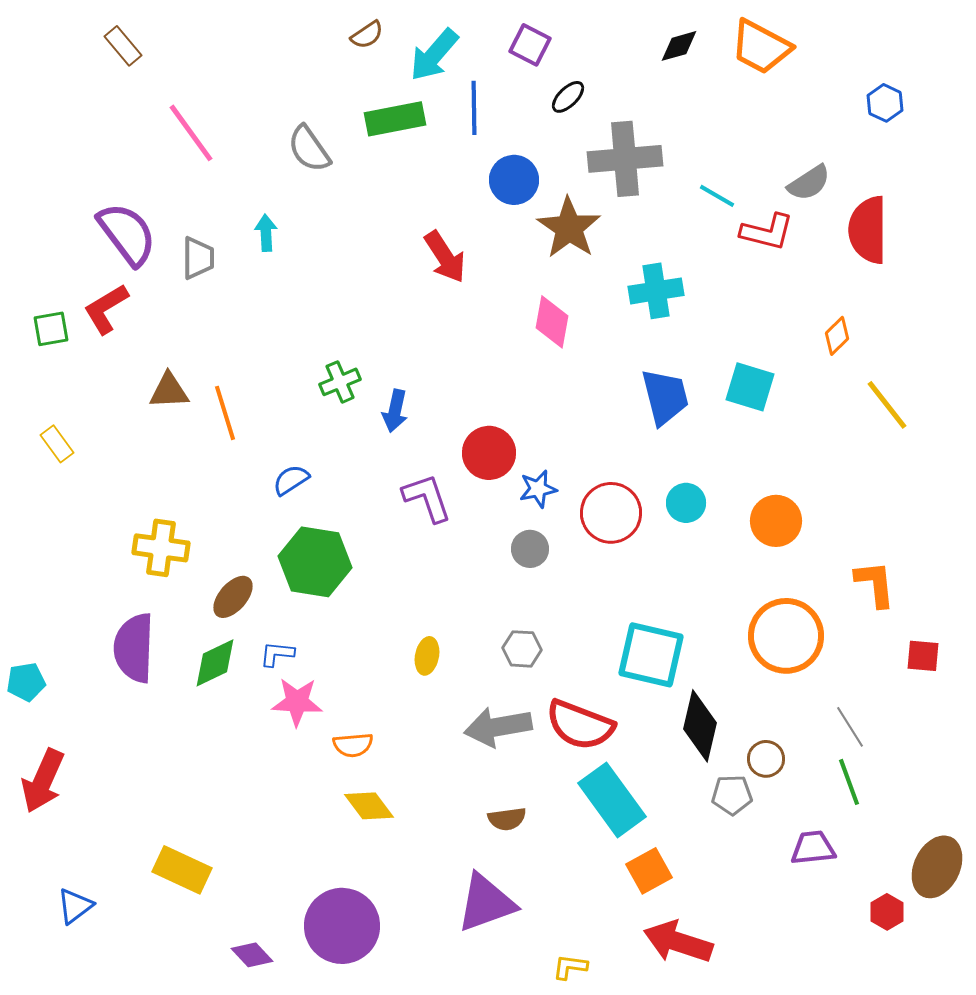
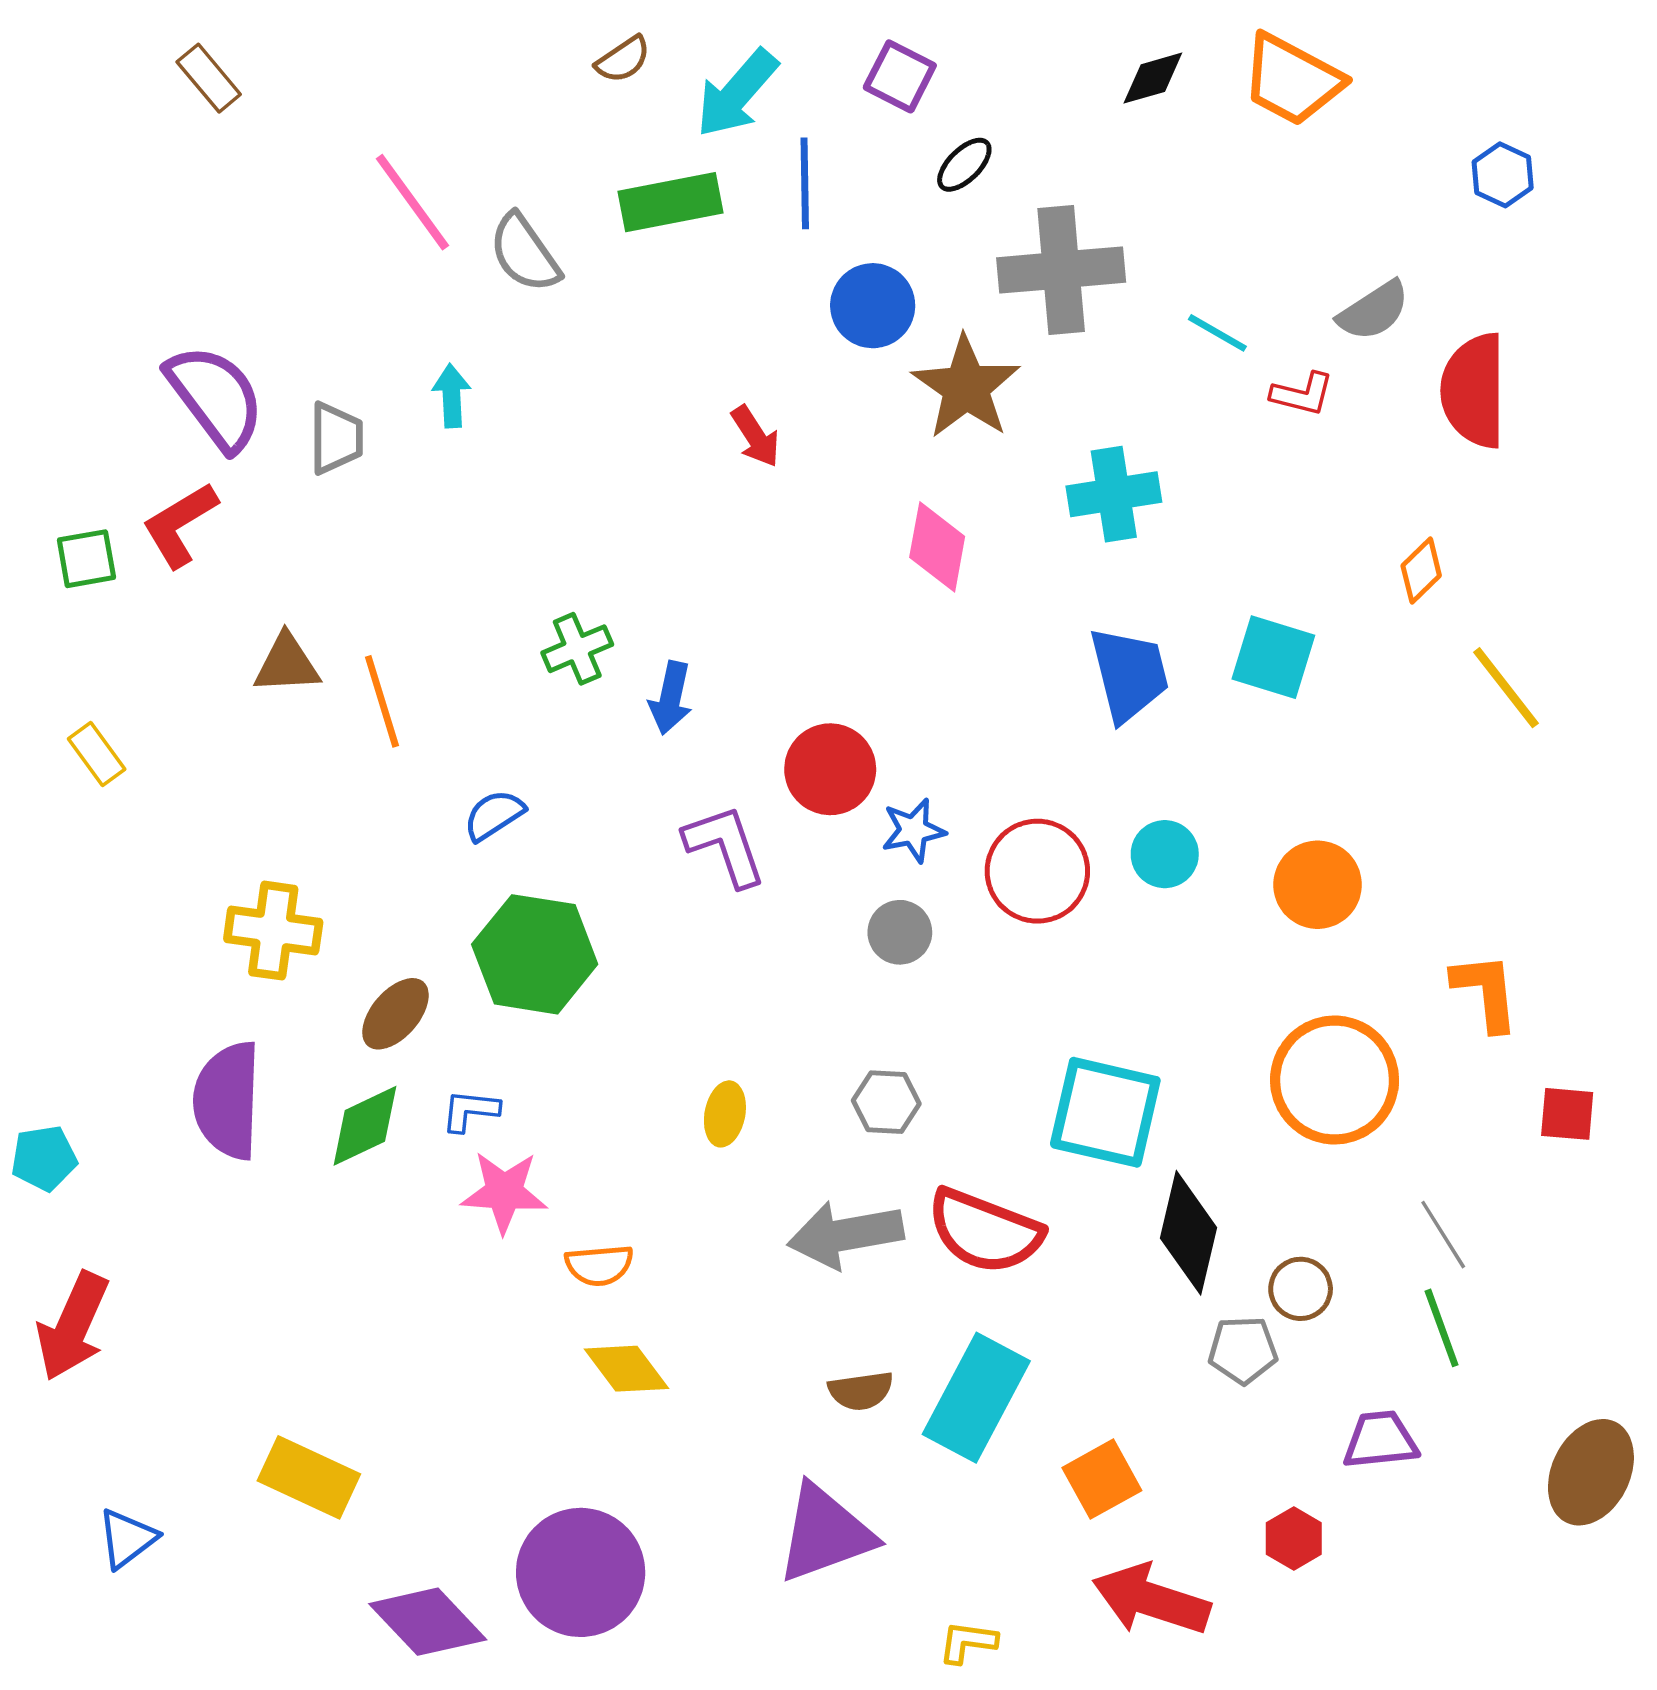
pink line: (191, 133) -> (412, 202), moved
red L-shape: (767, 232) -> (1302, 394), size x0.7
red arrow: (445, 257) -> (755, 436), size x0.7
cyan rectangle: (612, 800) -> (976, 1398), moved, turned 64
red hexagon: (887, 912) -> (1294, 1538), moved
purple diamond: (252, 955) -> (428, 1622), size x1.6

